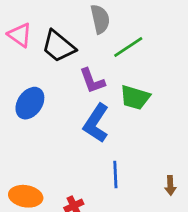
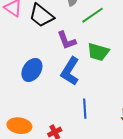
blue ellipse: (30, 103) -> (32, 70), moved

